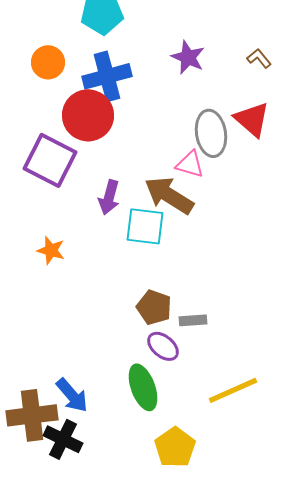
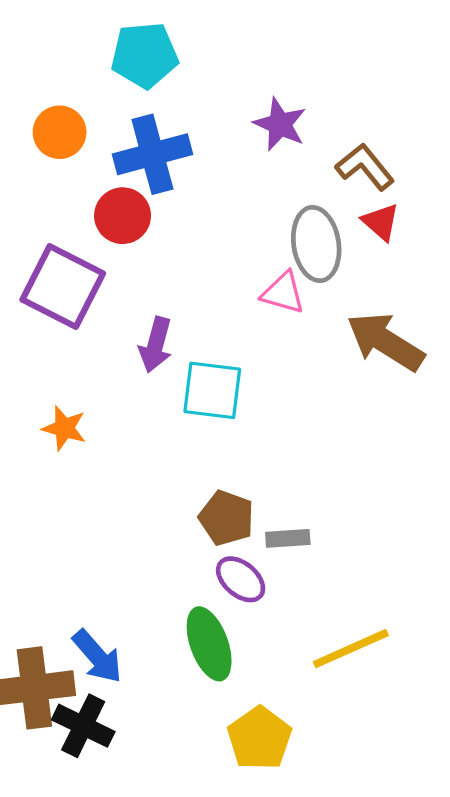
brown L-shape: (259, 58) -> (365, 167), moved, size x1.5
red circle: (88, 115) -> (123, 216), size x0.7
red triangle: (252, 119) -> (381, 222), size x0.7
brown arrow: (169, 195) -> (385, 342), moved

